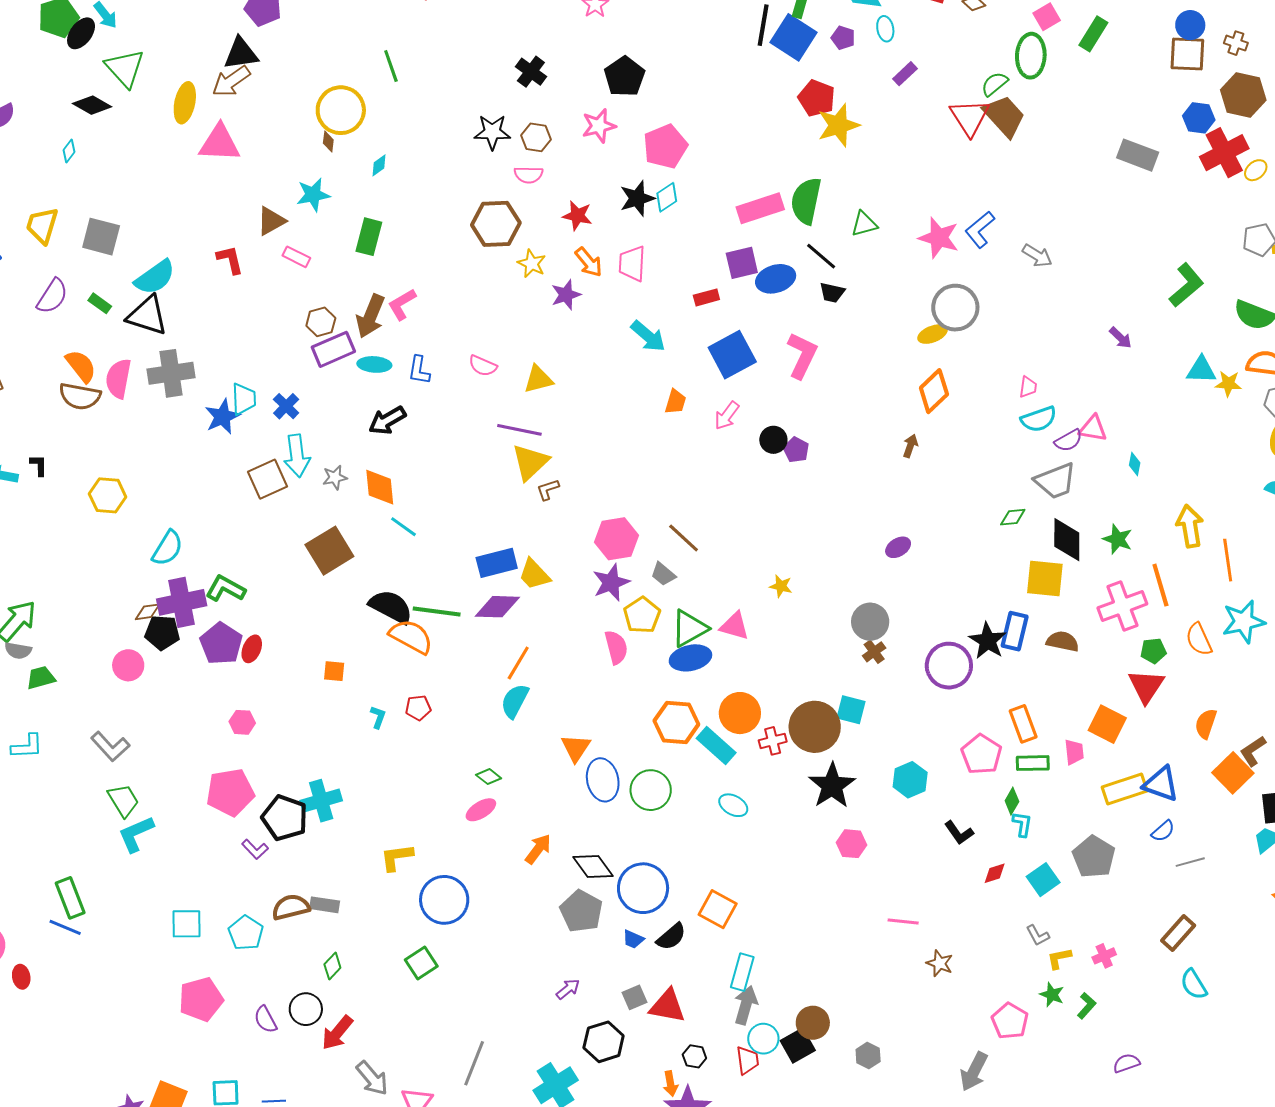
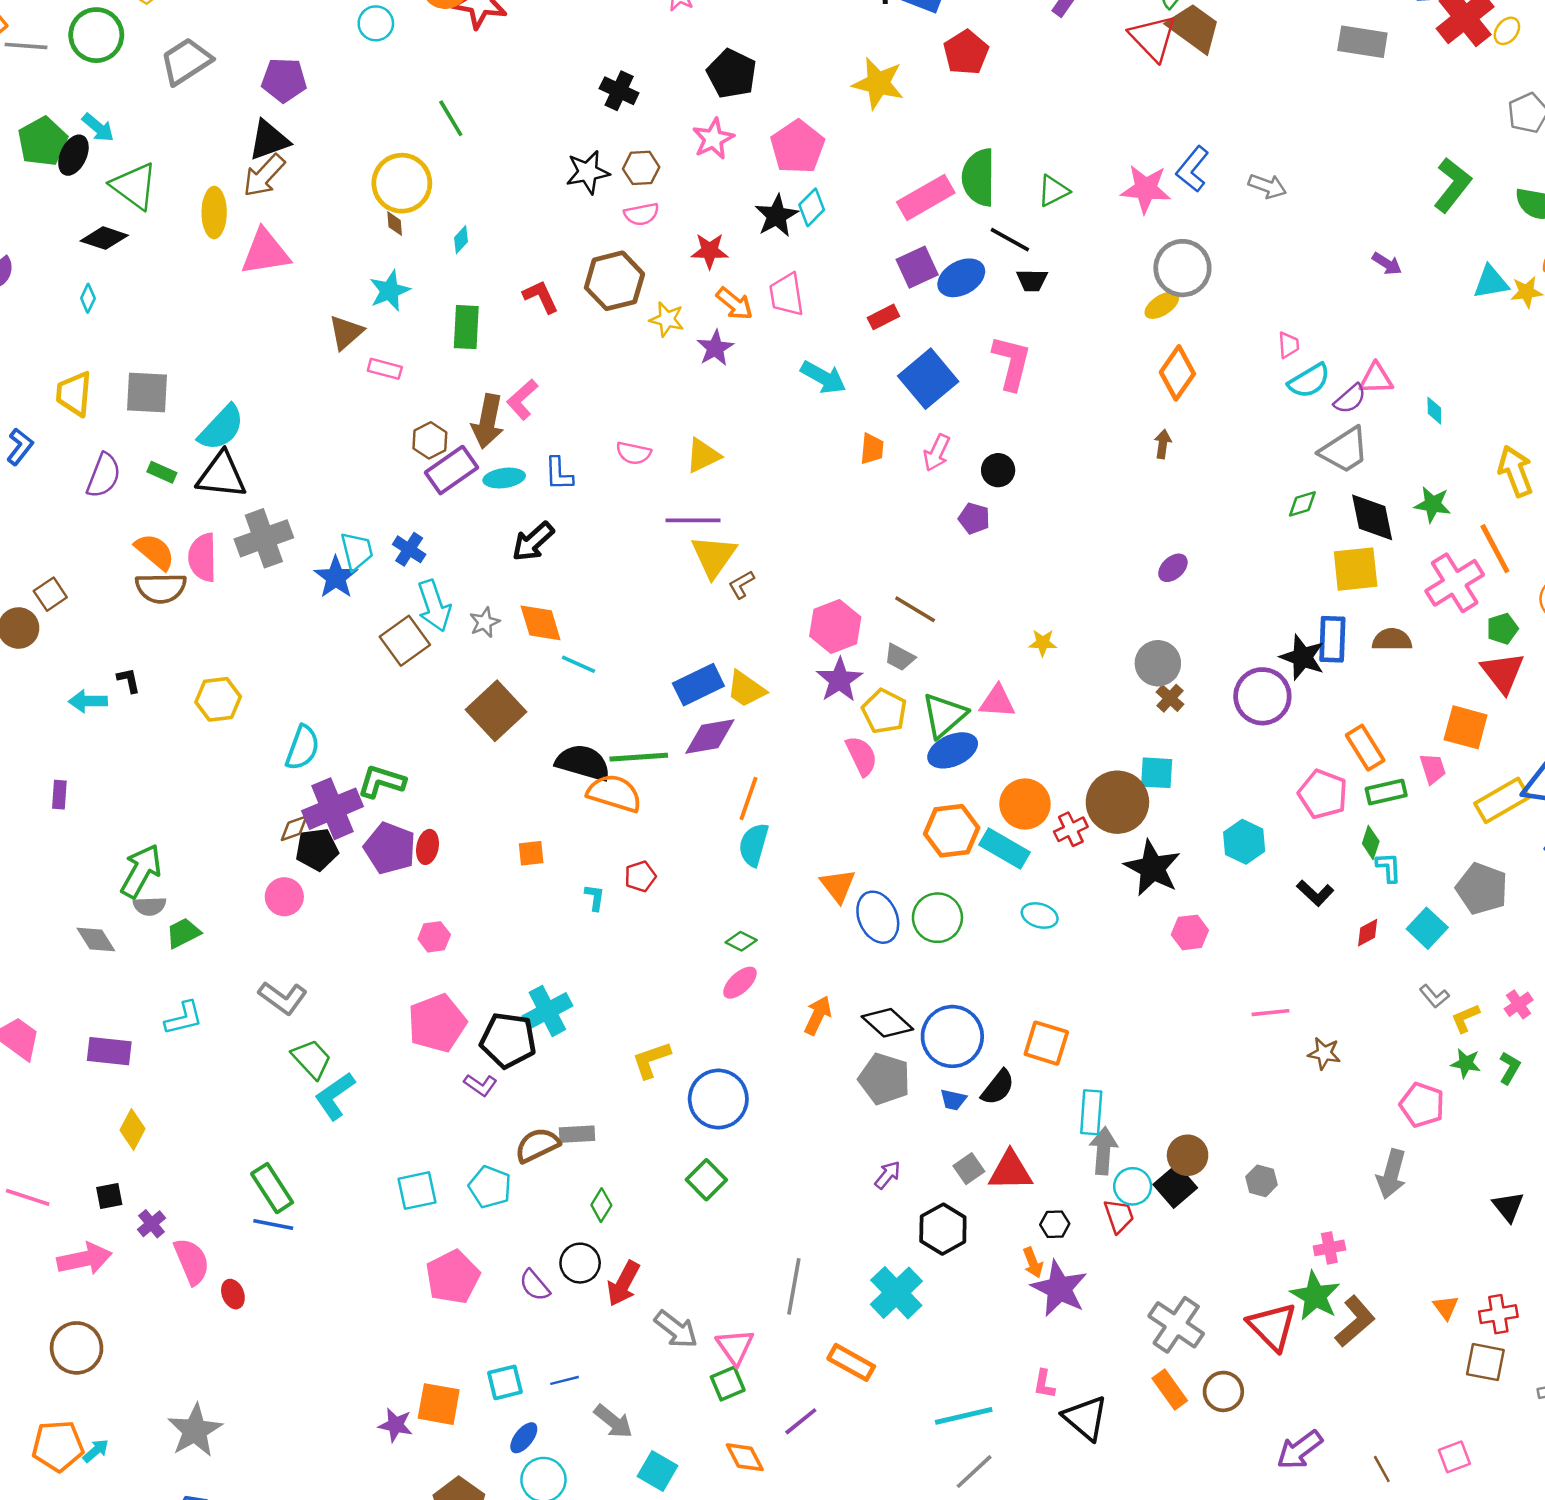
red pentagon: (817, 98) -> (966, 52), turned 30
yellow star: (838, 125) -> (878, 83), moved, turned -30
red L-shape: (230, 260) -> (541, 297), moved
purple pentagon: (796, 450) -> (974, 518), moved

